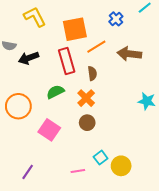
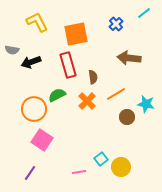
orange line: (96, 47) -> (116, 94), moved
orange circle: (18, 106) -> (34, 109), moved
brown circle: (87, 123) -> (127, 117), moved
pink square: (49, 130) -> (42, 140), moved

